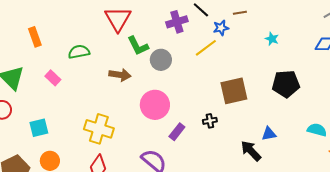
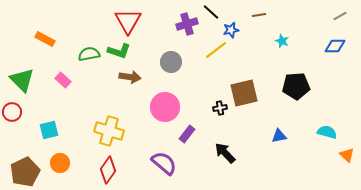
brown line: (240, 13) -> (259, 15), moved
orange rectangle: (35, 37) -> (45, 39), turned -42
green L-shape: (138, 46) -> (119, 51), moved, turned -45
black cross: (210, 121) -> (220, 108), moved
black arrow: (251, 151) -> (225, 153), moved

